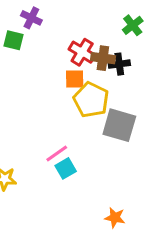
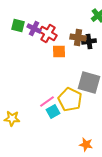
purple cross: (31, 18) -> (34, 28), moved
red cross: (82, 52) -> (48, 33), moved
yellow pentagon: (91, 100) -> (70, 99), moved

